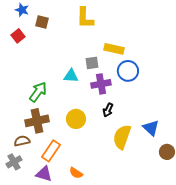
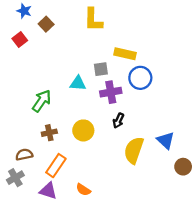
brown square: (42, 22) -> (46, 24), turned 32
brown cross: (37, 121) -> (49, 133), moved, size x0.6

